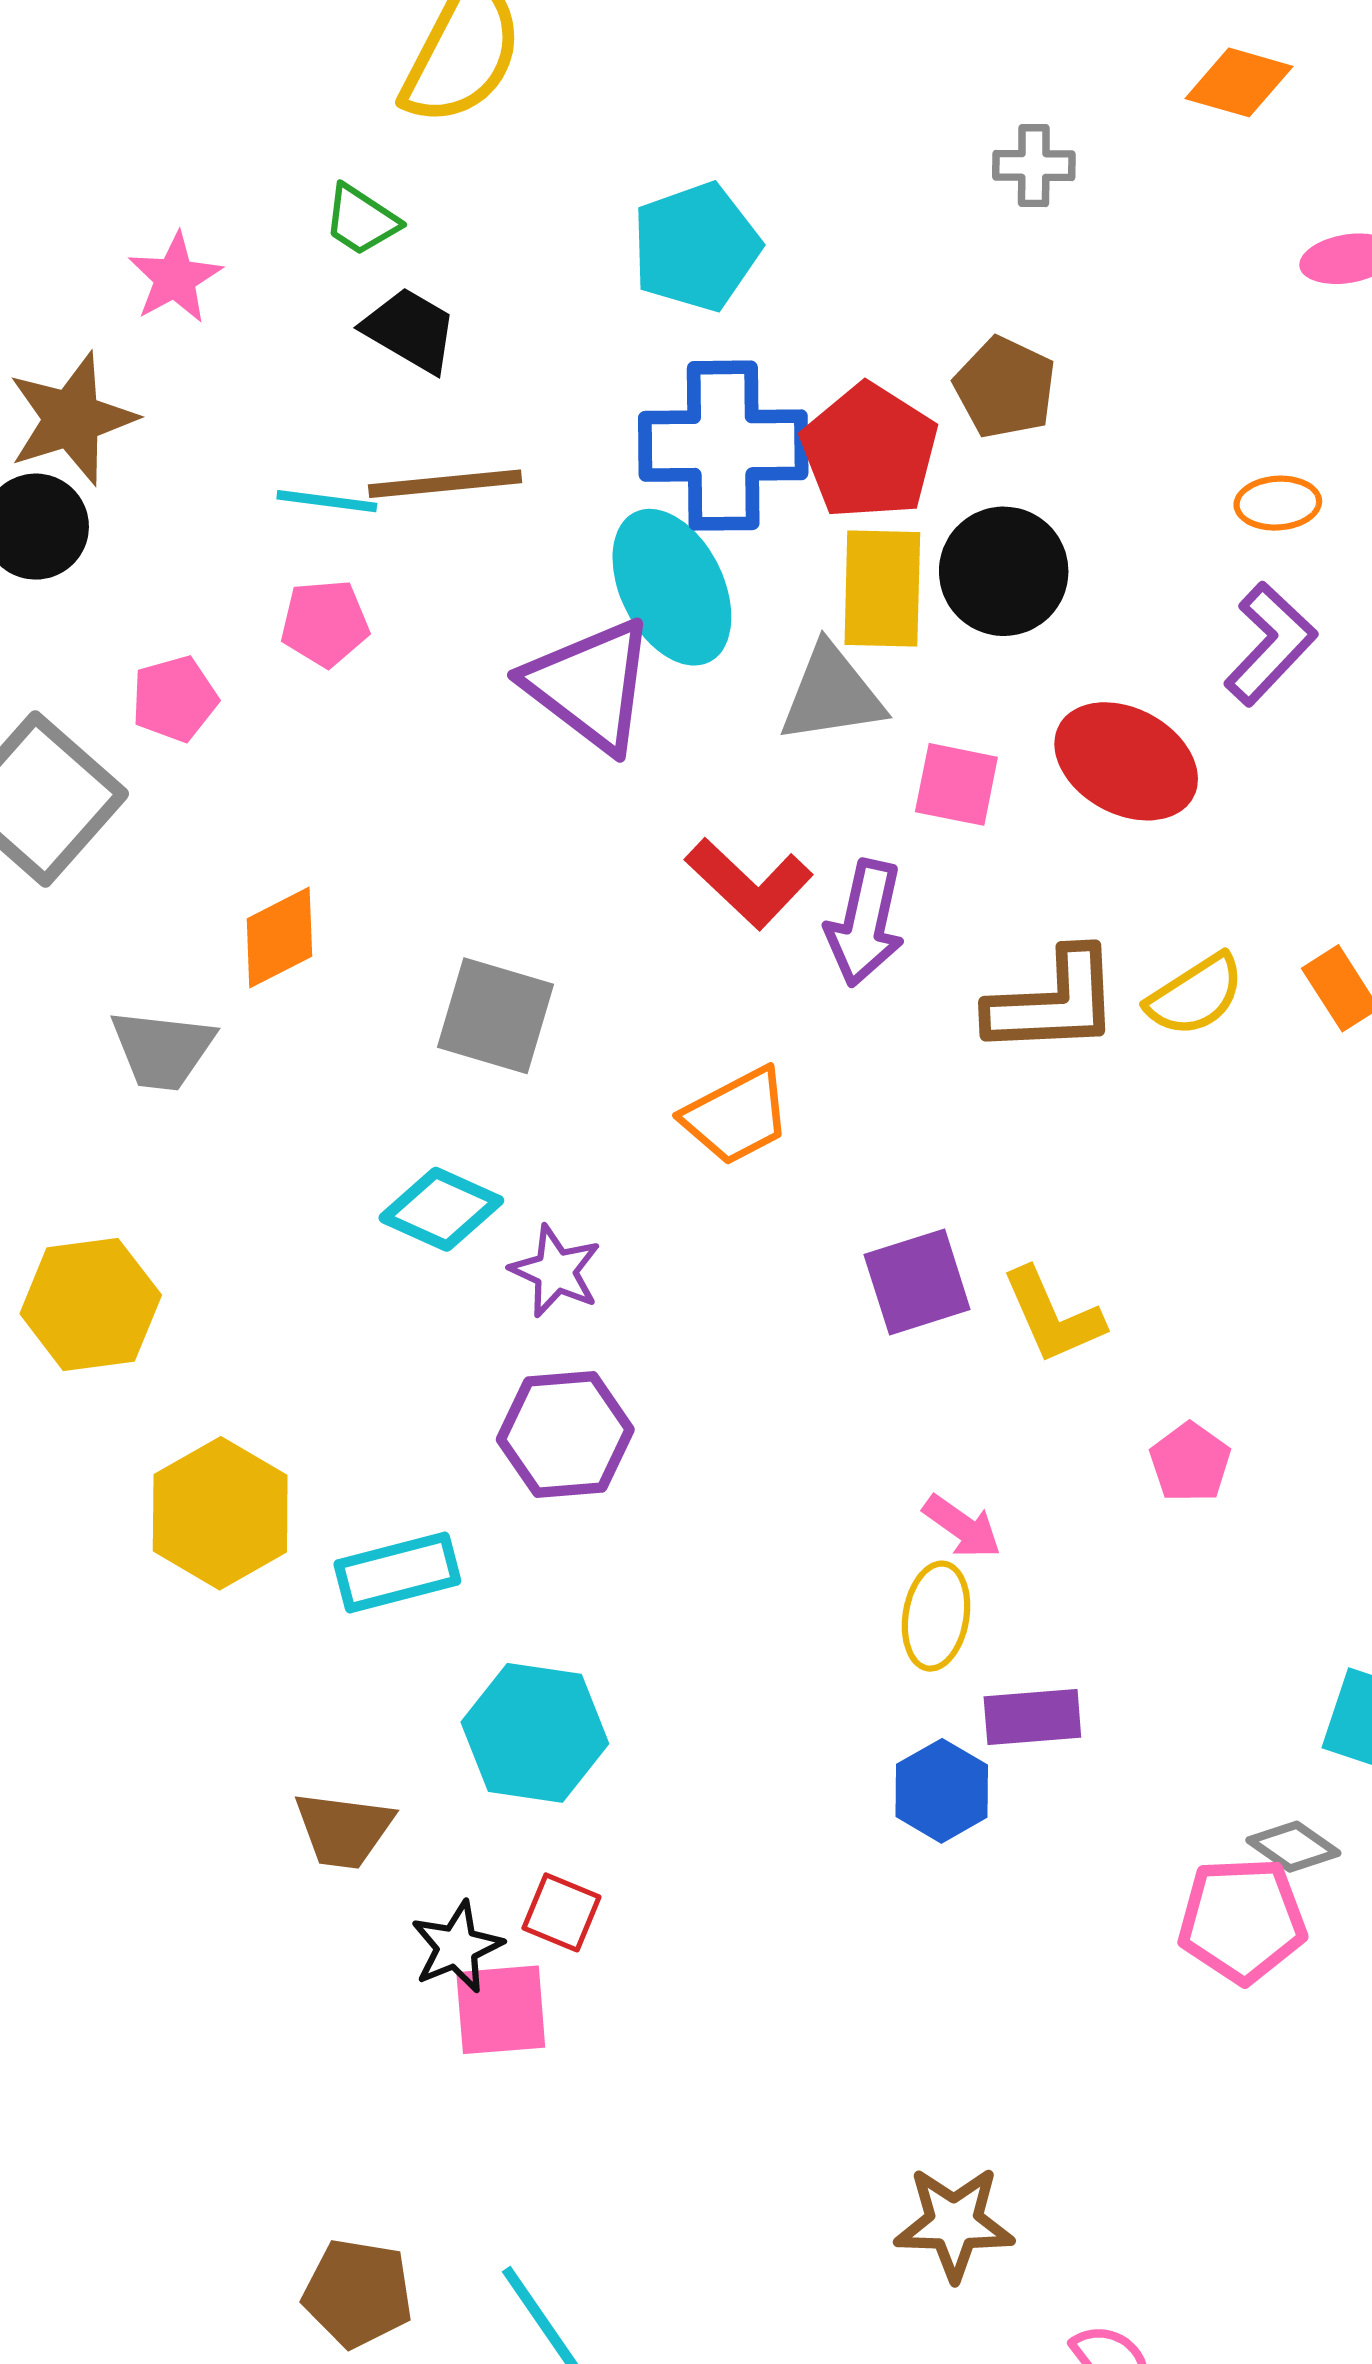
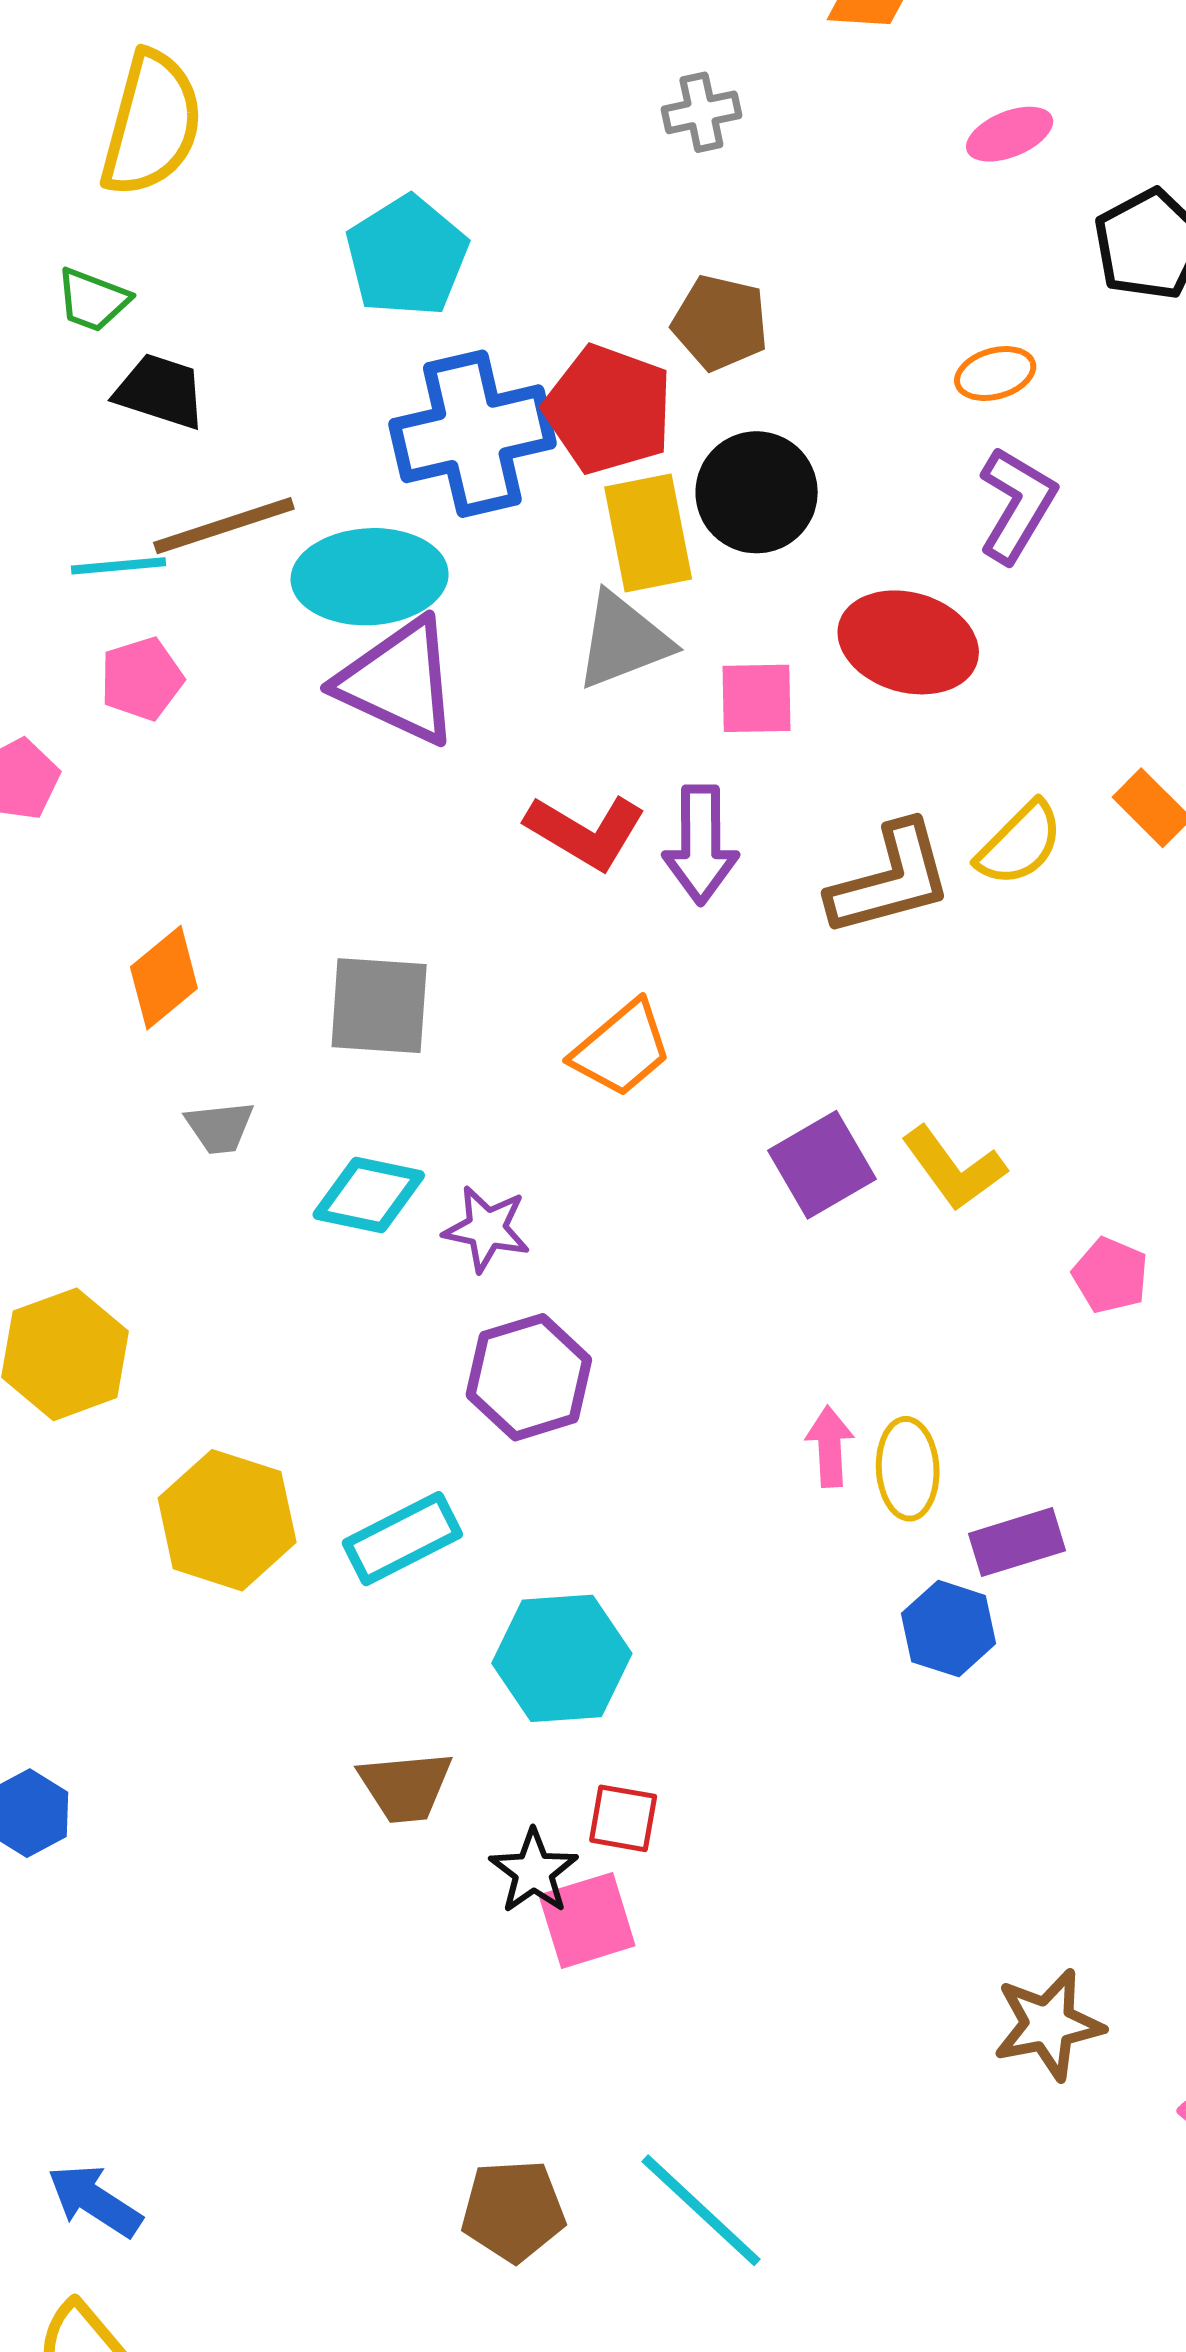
cyan ellipse: (672, 587) -> (370, 577), moved, turned -54
gray trapezoid: (162, 1050) -> (220, 1127), moved, size x0.7
pink arrow: (962, 1527) -> (830, 1447), moved, turned -116

